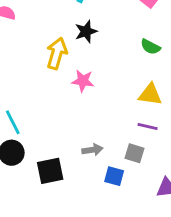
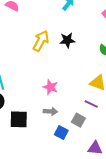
black star: (86, 31) -> (67, 40), moved
pink star: (83, 81) -> (50, 87), moved

